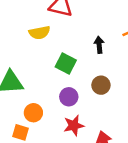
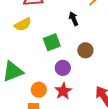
green square: (66, 64) -> (52, 42), turned -30
red star: (74, 125) -> (63, 91), moved

